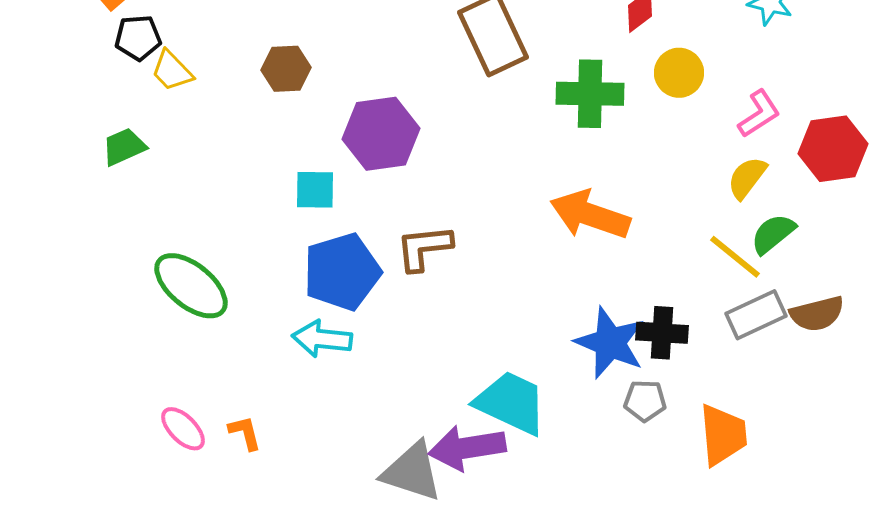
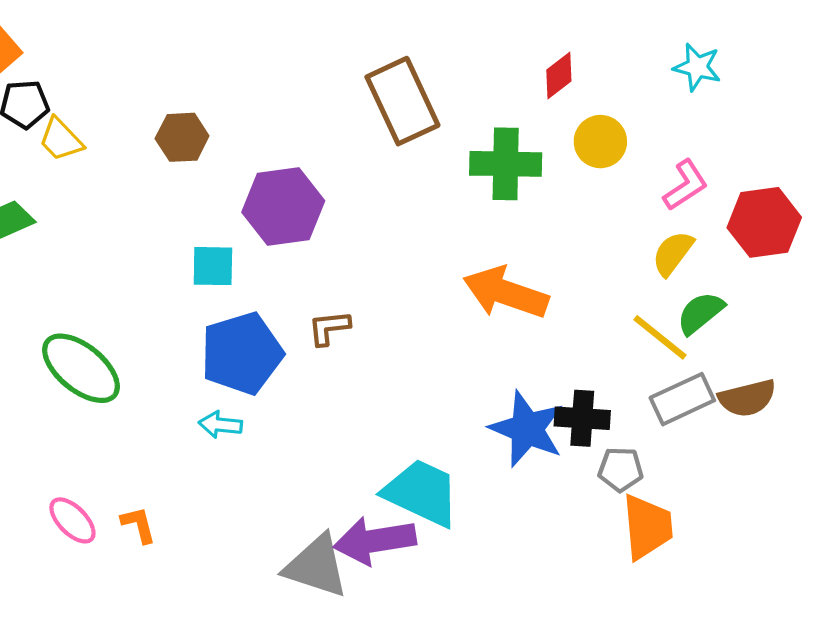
brown L-shape: (424, 248) -> (329, 328), size x0.7
cyan arrow: (322, 339) -> (220, 425), size x0.7
gray pentagon: (645, 401) -> (621, 469), moved

